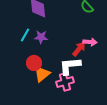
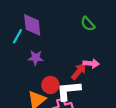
cyan line: (25, 35) -> (18, 36), moved
red circle: (34, 63) -> (50, 85), moved

